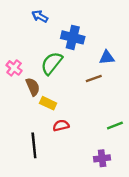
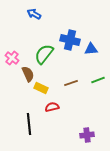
blue cross: (73, 37) -> (70, 40), moved
brown line: (94, 79) -> (71, 83), moved
green line: (115, 125) -> (98, 80), moved

